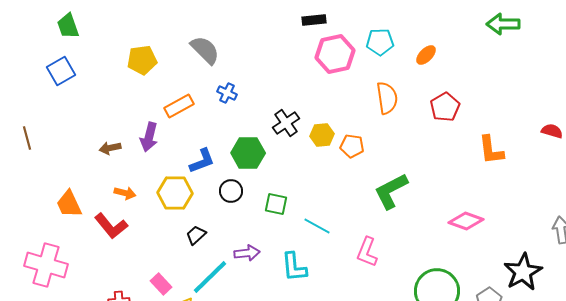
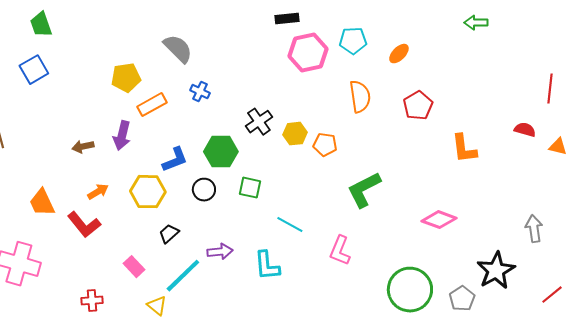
green arrow: (503, 24) -> (476, 23), size x0.7
yellow pentagon: (142, 60) -> (126, 78), moved
orange arrow: (125, 193) -> (98, 192), turned -45
green square: (276, 204) -> (250, 188), moved
pink rectangle: (161, 284) -> (134, 267), moved

